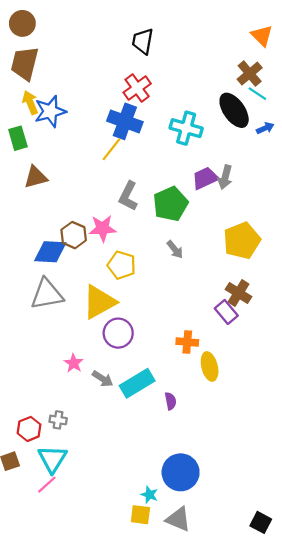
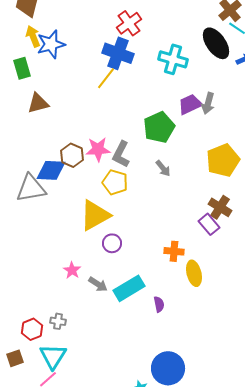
gray L-shape: (128, 196) -> (121, 154), moved
gray triangle: (47, 294) -> (31, 188), moved
purple circle: (118, 333) -> (112, 243), size x0.7

